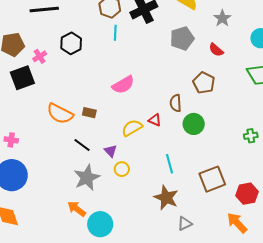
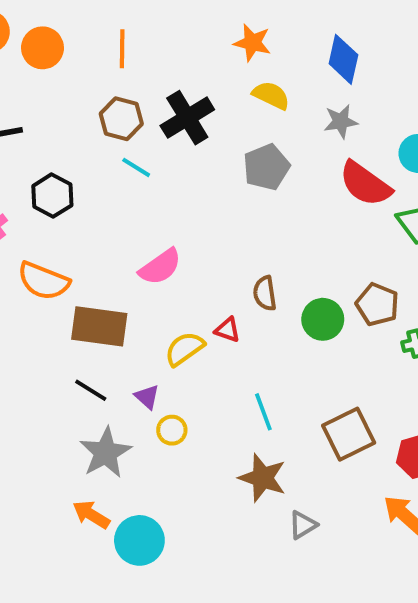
gray star: (222, 18) -> (341, 121), turned 30
cyan line: (115, 33) -> (136, 167), turned -56
red semicircle: (216, 50) -> (365, 184), moved, size x1.8
brown pentagon: (204, 83) -> (377, 304), moved
brown rectangle: (89, 113) -> (99, 326), size x2.0
orange semicircle: (60, 114) -> (44, 281), moved
green circle: (194, 124) -> (323, 319), moved

